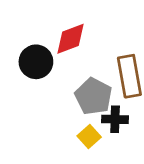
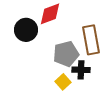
gray pentagon: (93, 96) -> (66, 54), turned 30

